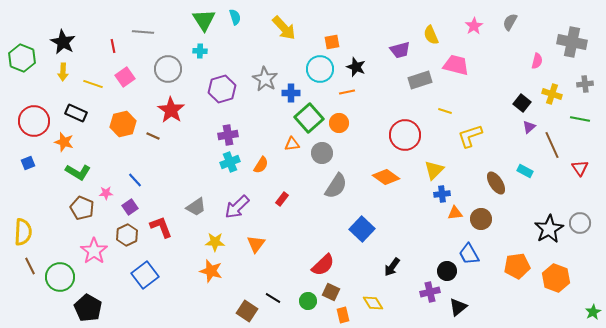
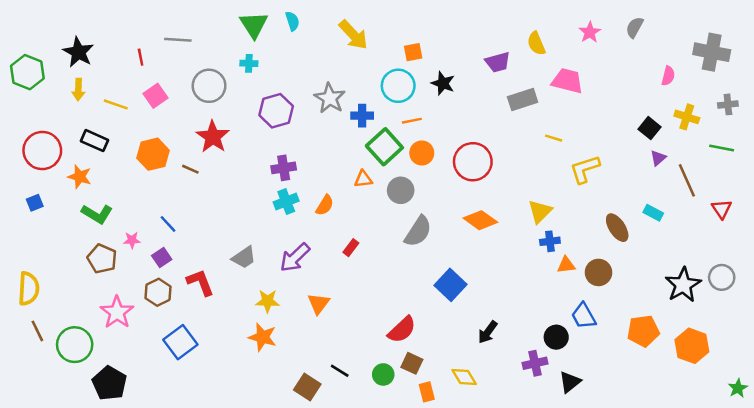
orange line: (347, 92) -> (412, 121), moved
red circle: (405, 135) -> (473, 162), moved

